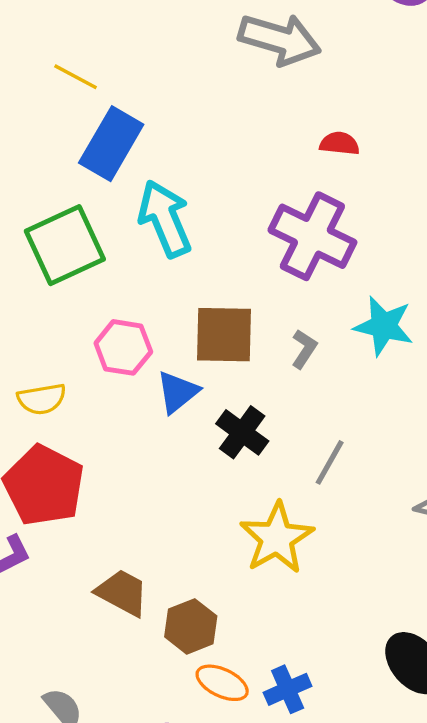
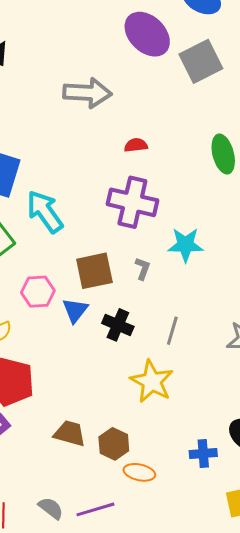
blue cross: (288, 689) -> (203, 453), moved, turned 32

